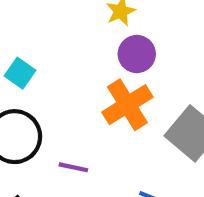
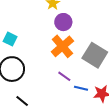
purple line: (73, 167) -> (64, 76), moved, turned 32

